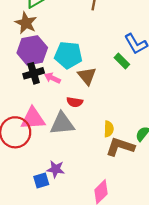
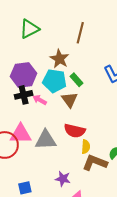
brown star: (26, 23) -> (59, 59), moved
green rectangle: (122, 61) -> (77, 80), moved
red semicircle: (75, 102) -> (75, 131), moved, size x1.5
purple star: (56, 169) -> (63, 179), moved

